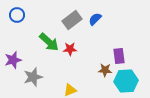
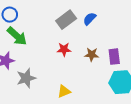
green arrow: (49, 42) -> (17, 36), moved
brown star: (105, 70) -> (92, 55), moved

